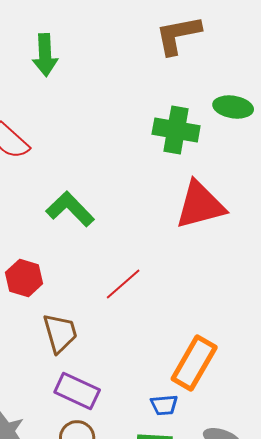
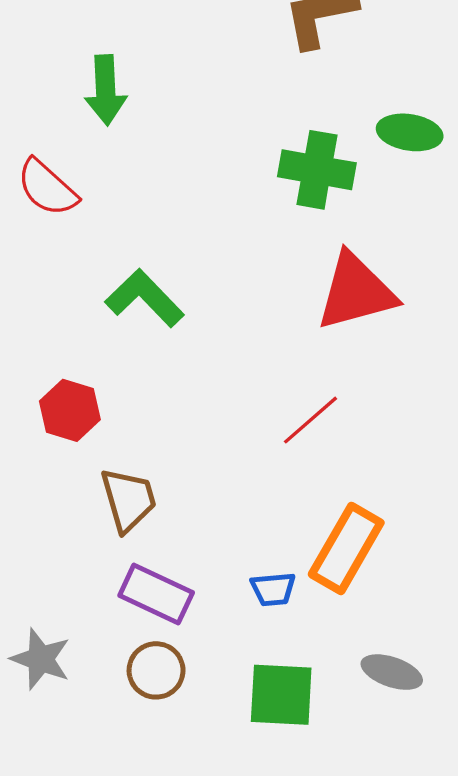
green arrow: (45, 55) -> (106, 90), moved
red line: (123, 284) -> (310, 420), moved
blue trapezoid: (164, 405) -> (273, 589), moved

